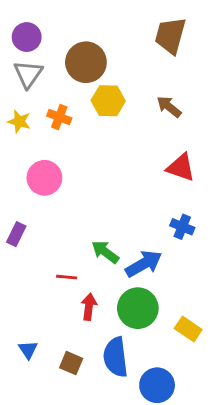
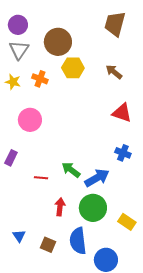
red line: (67, 277) -> (41, 178), moved

